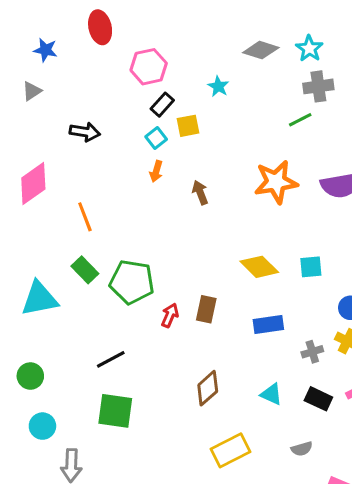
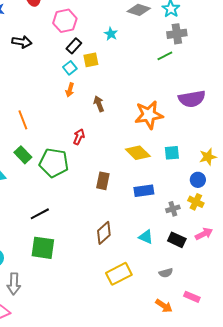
black arrow: (85, 132) -> (22, 42), moved
orange star: (276, 182) -> (149, 115), moved
red arrow: (170, 315) -> (79, 137), moved

